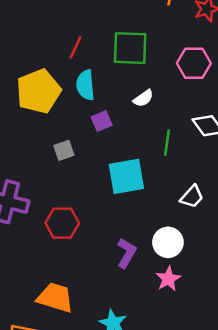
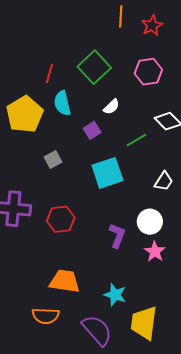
green square: (130, 48) -> (94, 67), turned -36
purple square: (102, 121) -> (92, 130), moved
green line: (167, 143) -> (136, 140), turned 60

